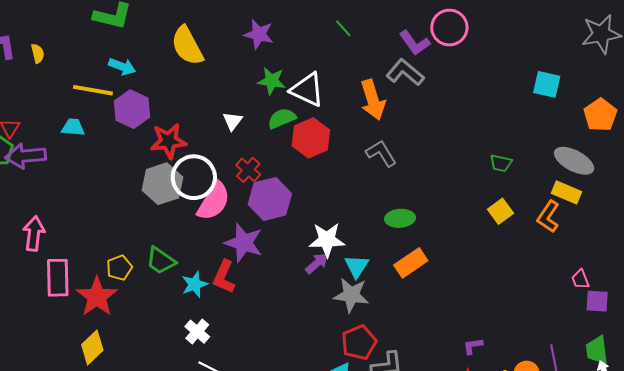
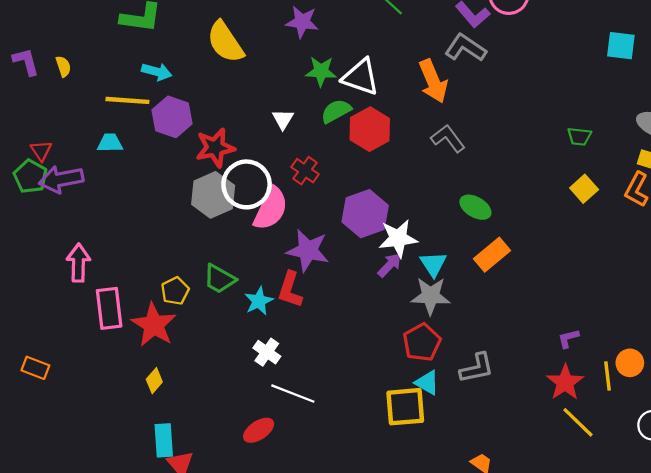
purple hexagon: (270, 199) -> (365, 214), moved
green ellipse: (400, 218) -> (475, 207), turned 40
red pentagon: (359, 342) -> (422, 342), moved
yellow diamond: (92, 347) -> (154, 381), size x0.7

